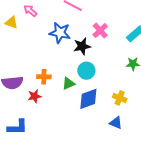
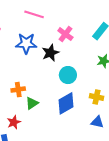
cyan circle: (86, 71) -> (68, 75), moved
green triangle: (68, 83) -> (32, 103), moved
red star: (35, 96) -> (14, 122), moved

